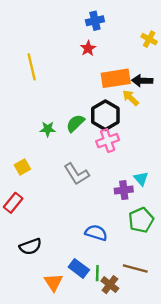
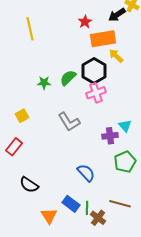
red star: (88, 48) -> (85, 22), moved
black arrow: (142, 81) -> (117, 15), moved, turned -36
blue semicircle: (96, 233) -> (86, 173), turned 30
black semicircle: (30, 247) -> (29, 185), turned 54

